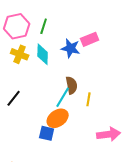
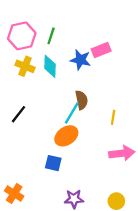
yellow line: (89, 99) -> (113, 117), moved
blue square: (47, 133) -> (53, 163), moved

